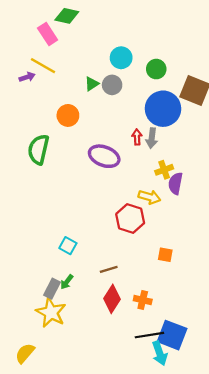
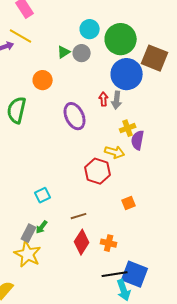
green circle: (156, 69) -> (121, 39), size x1.8
purple ellipse: (104, 156) -> (75, 116), turned 44
cyan square: (68, 246) -> (43, 195), turned 35
orange square: (165, 255) -> (129, 203), turned -32

